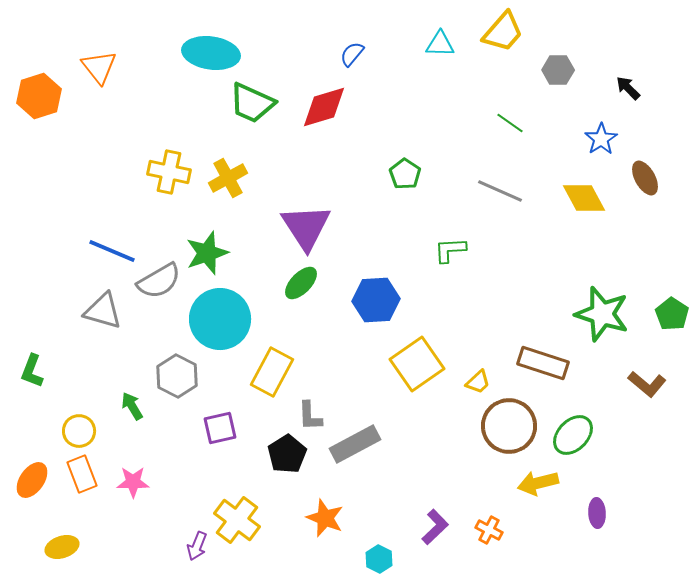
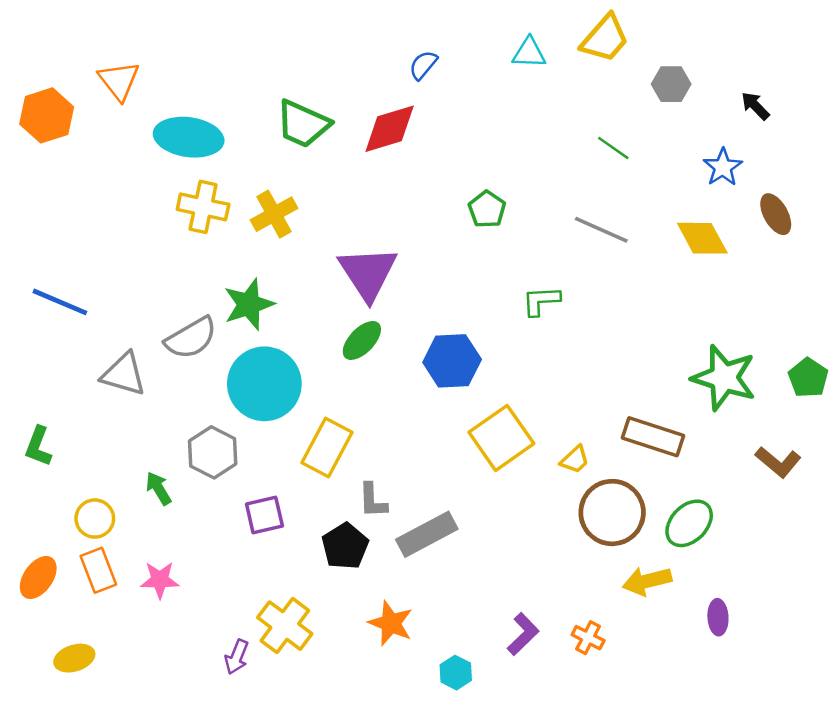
cyan ellipse: (211, 53) -> (189, 137), moved
blue line: (112, 251) -> (60, 302), moved

